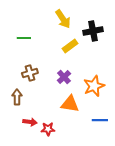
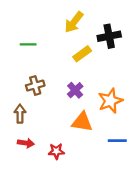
yellow arrow: (63, 19) -> (74, 22), turned 72
red arrow: (30, 122) -> (26, 143), moved

